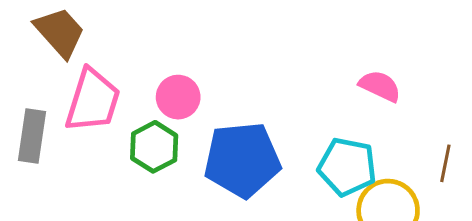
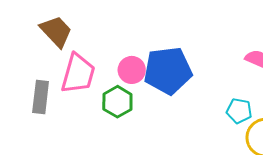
blue pentagon: (242, 160) -> (168, 71), moved
cyan pentagon: (347, 167) -> (239, 111), size x0.7

